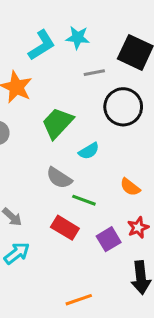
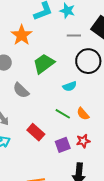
cyan semicircle: (89, 151) -> (70, 86), moved
gray semicircle: (59, 178) -> (21, 90), moved
green line: (84, 200) -> (63, 114), moved

